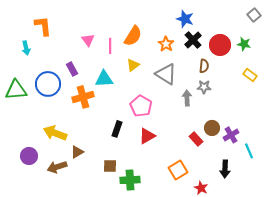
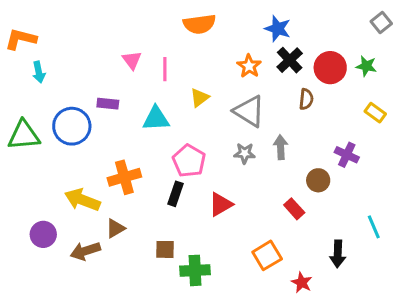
orange L-shape: (43, 26) -> (21, 39), moved, turned -70
orange semicircle: (133, 36) -> (200, 24), moved, turned 50
purple rectangle: (72, 69) -> (108, 104), turned -56
gray star: (204, 87) -> (245, 153), moved
orange cross: (83, 97) -> (124, 177), moved
pink pentagon: (141, 106) -> (189, 161), moved
brown circle: (212, 128) -> (318, 180), moved
purple cross: (231, 135) -> (347, 155), moved, turned -35

